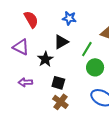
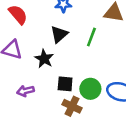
green circle: (95, 67) -> (90, 89), moved

